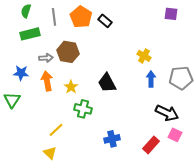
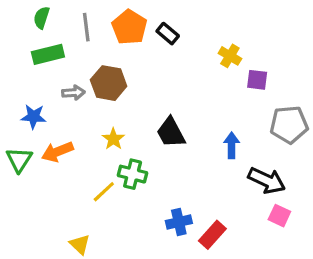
purple square: (171, 14) -> (257, 80), moved
yellow cross: (144, 56) -> (230, 56), moved
blue arrow: (151, 79) -> (232, 145), moved
orange arrow: (47, 81) -> (57, 152), moved, turned -102
yellow line: (56, 130) -> (104, 192), moved
red rectangle: (151, 145) -> (212, 235), moved

